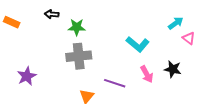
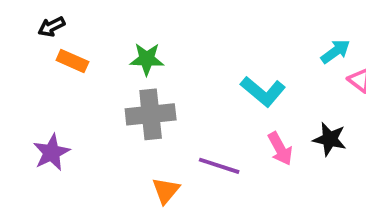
black arrow: (52, 14) -> (51, 27), moved, turned -32
orange rectangle: (12, 22) -> (72, 61), moved

